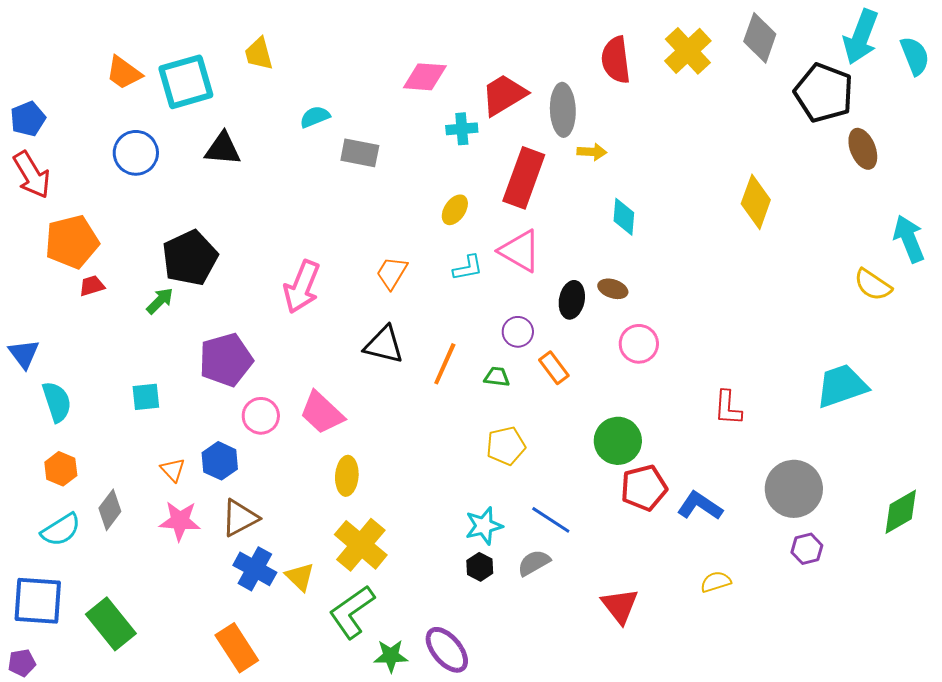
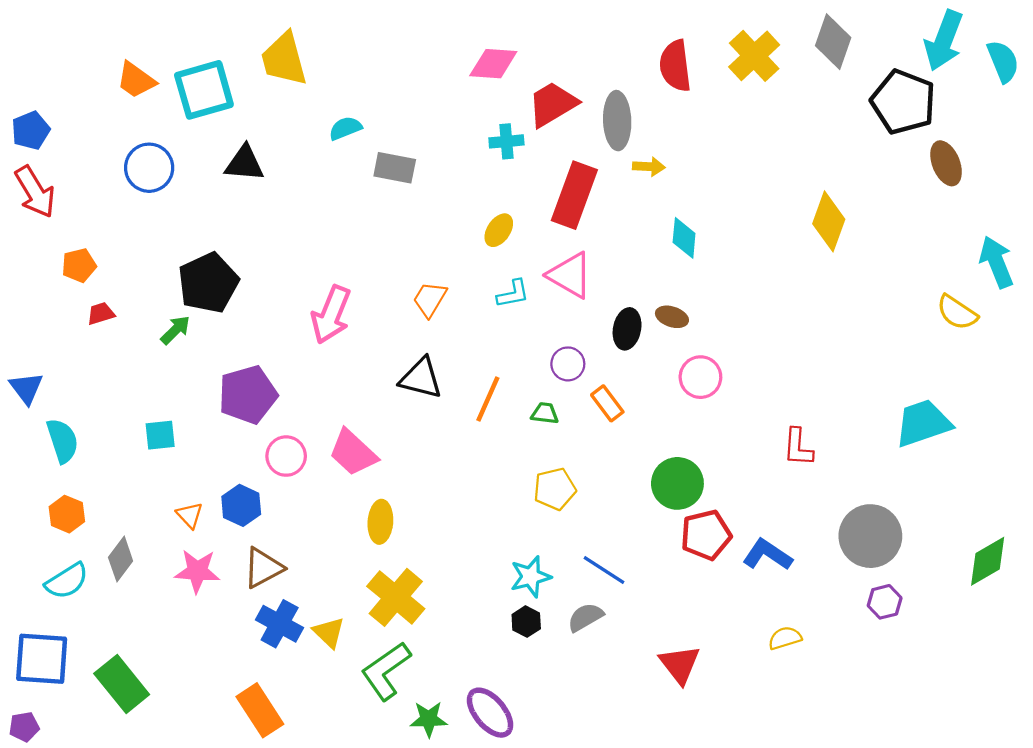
yellow trapezoid: (259, 54) -> (284, 59), size x1.5
pink diamond: (425, 77) -> (493, 64), moved
orange pentagon: (72, 242) -> (79, 265), size x0.6

